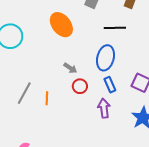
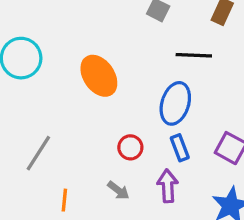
orange ellipse: (61, 25) -> (99, 76), moved
gray arrow: (70, 68) -> (118, 190), moved
orange line: (47, 98) -> (64, 200), moved

